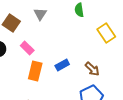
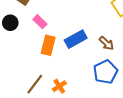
blue rectangle: (62, 65) -> (76, 39), size x1.5

